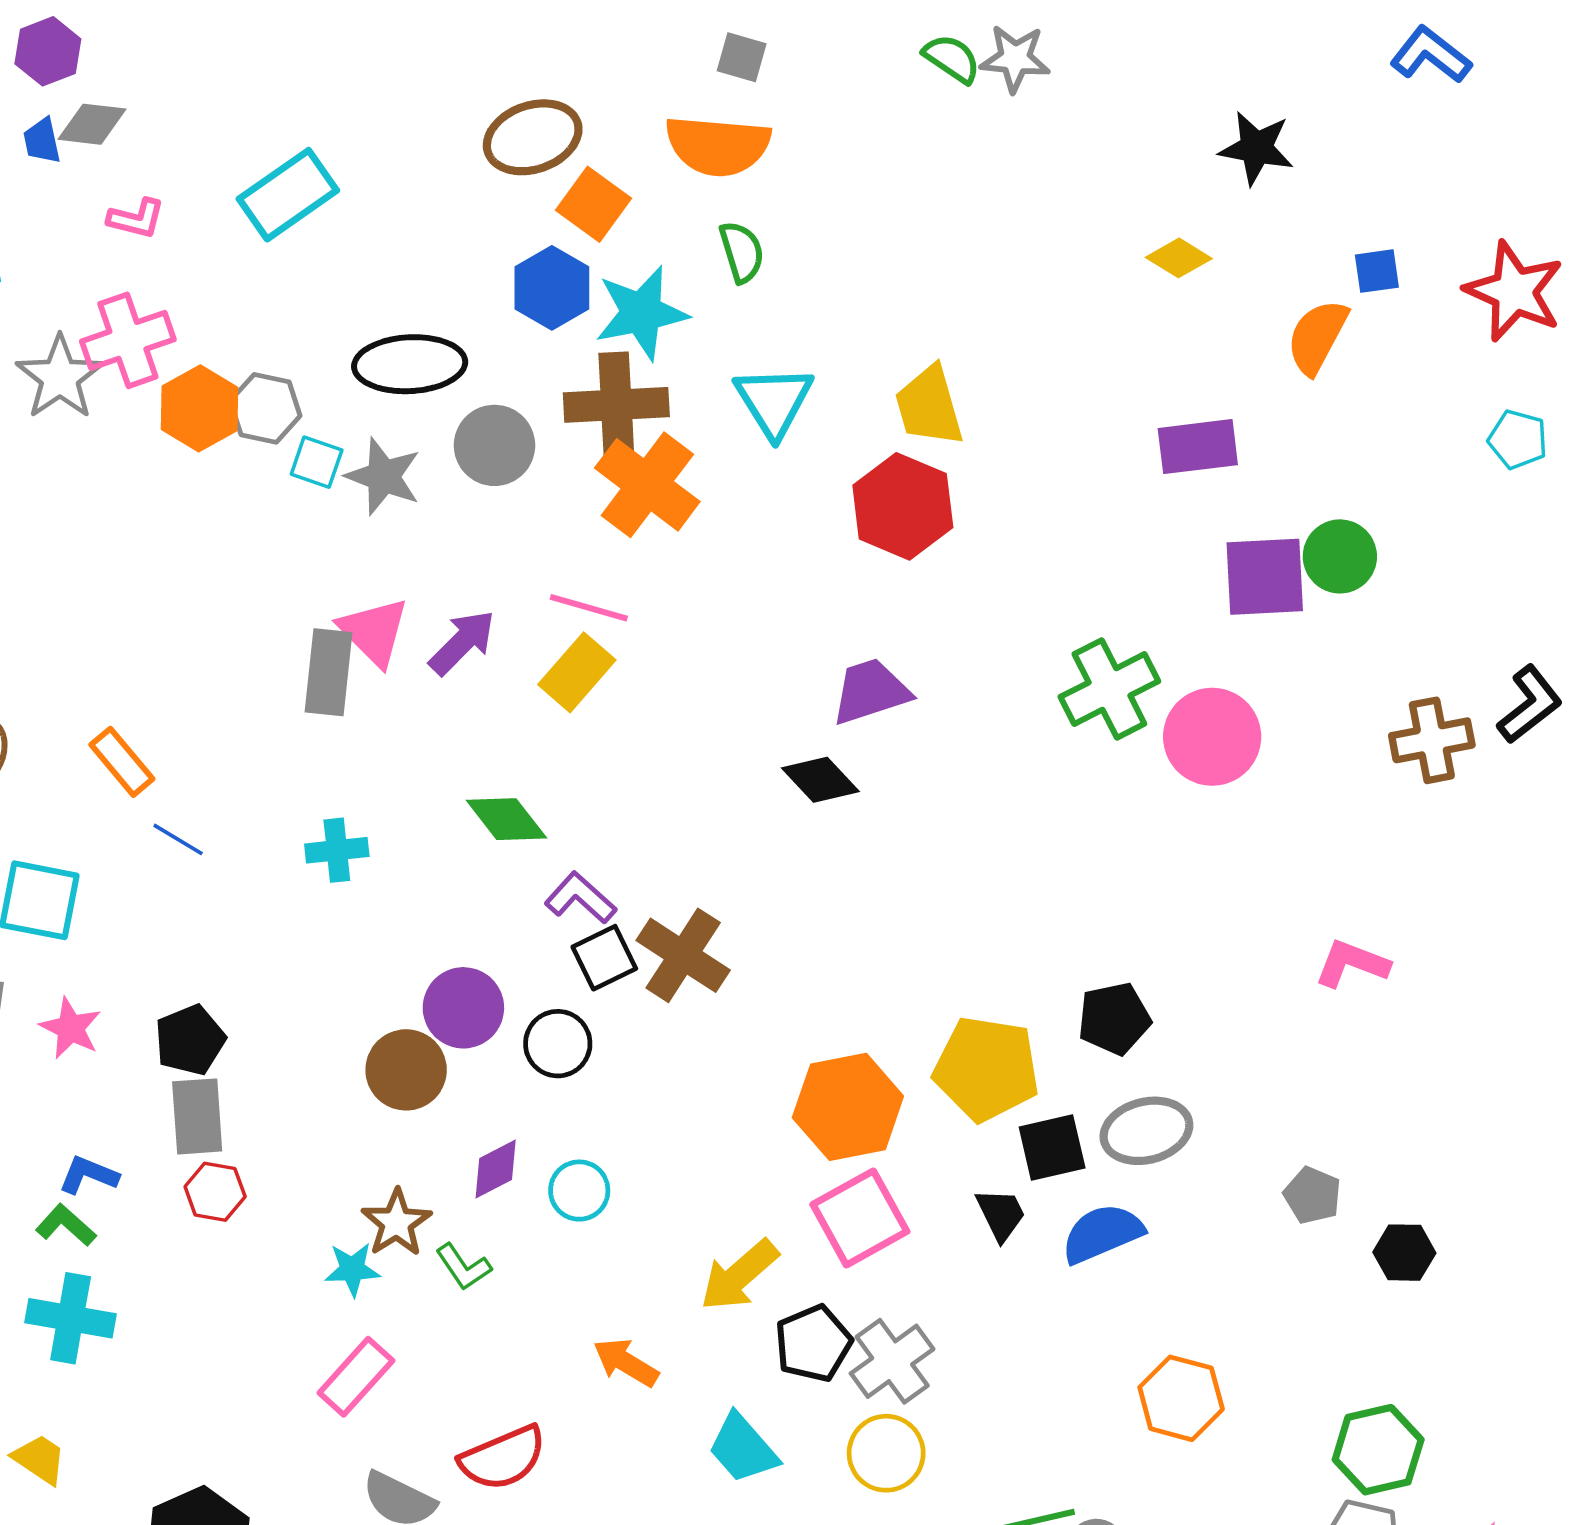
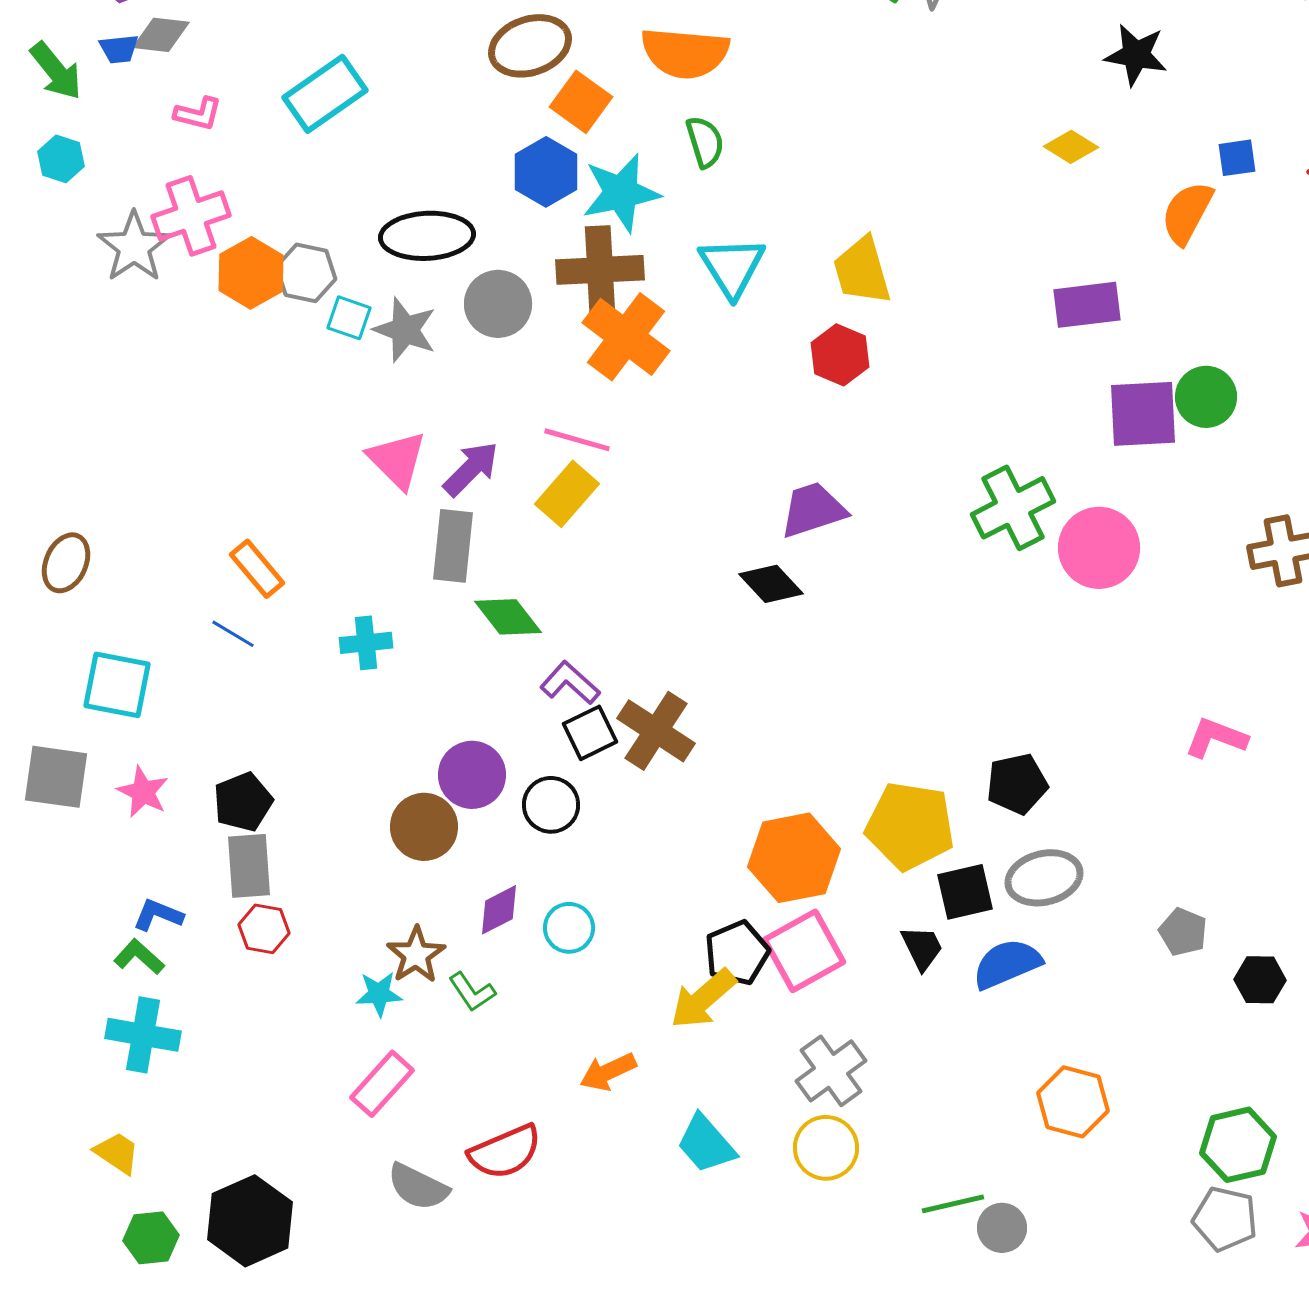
blue trapezoid: (42, 141) -> (119, 49), turned -84
red hexagon: (903, 506) -> (840, 355), size x0.7
gray rectangle: (328, 672) -> (453, 546), moved
orange rectangle: (122, 762) -> (257, 569), moved
black pentagon: (813, 1343) -> (737, 953), moved
orange arrow: (626, 1362) -> (608, 1072), turned -56

